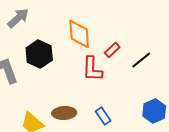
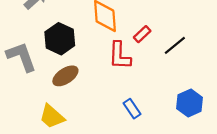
brown ellipse: (64, 113) -> (65, 76), moved, turned -30

